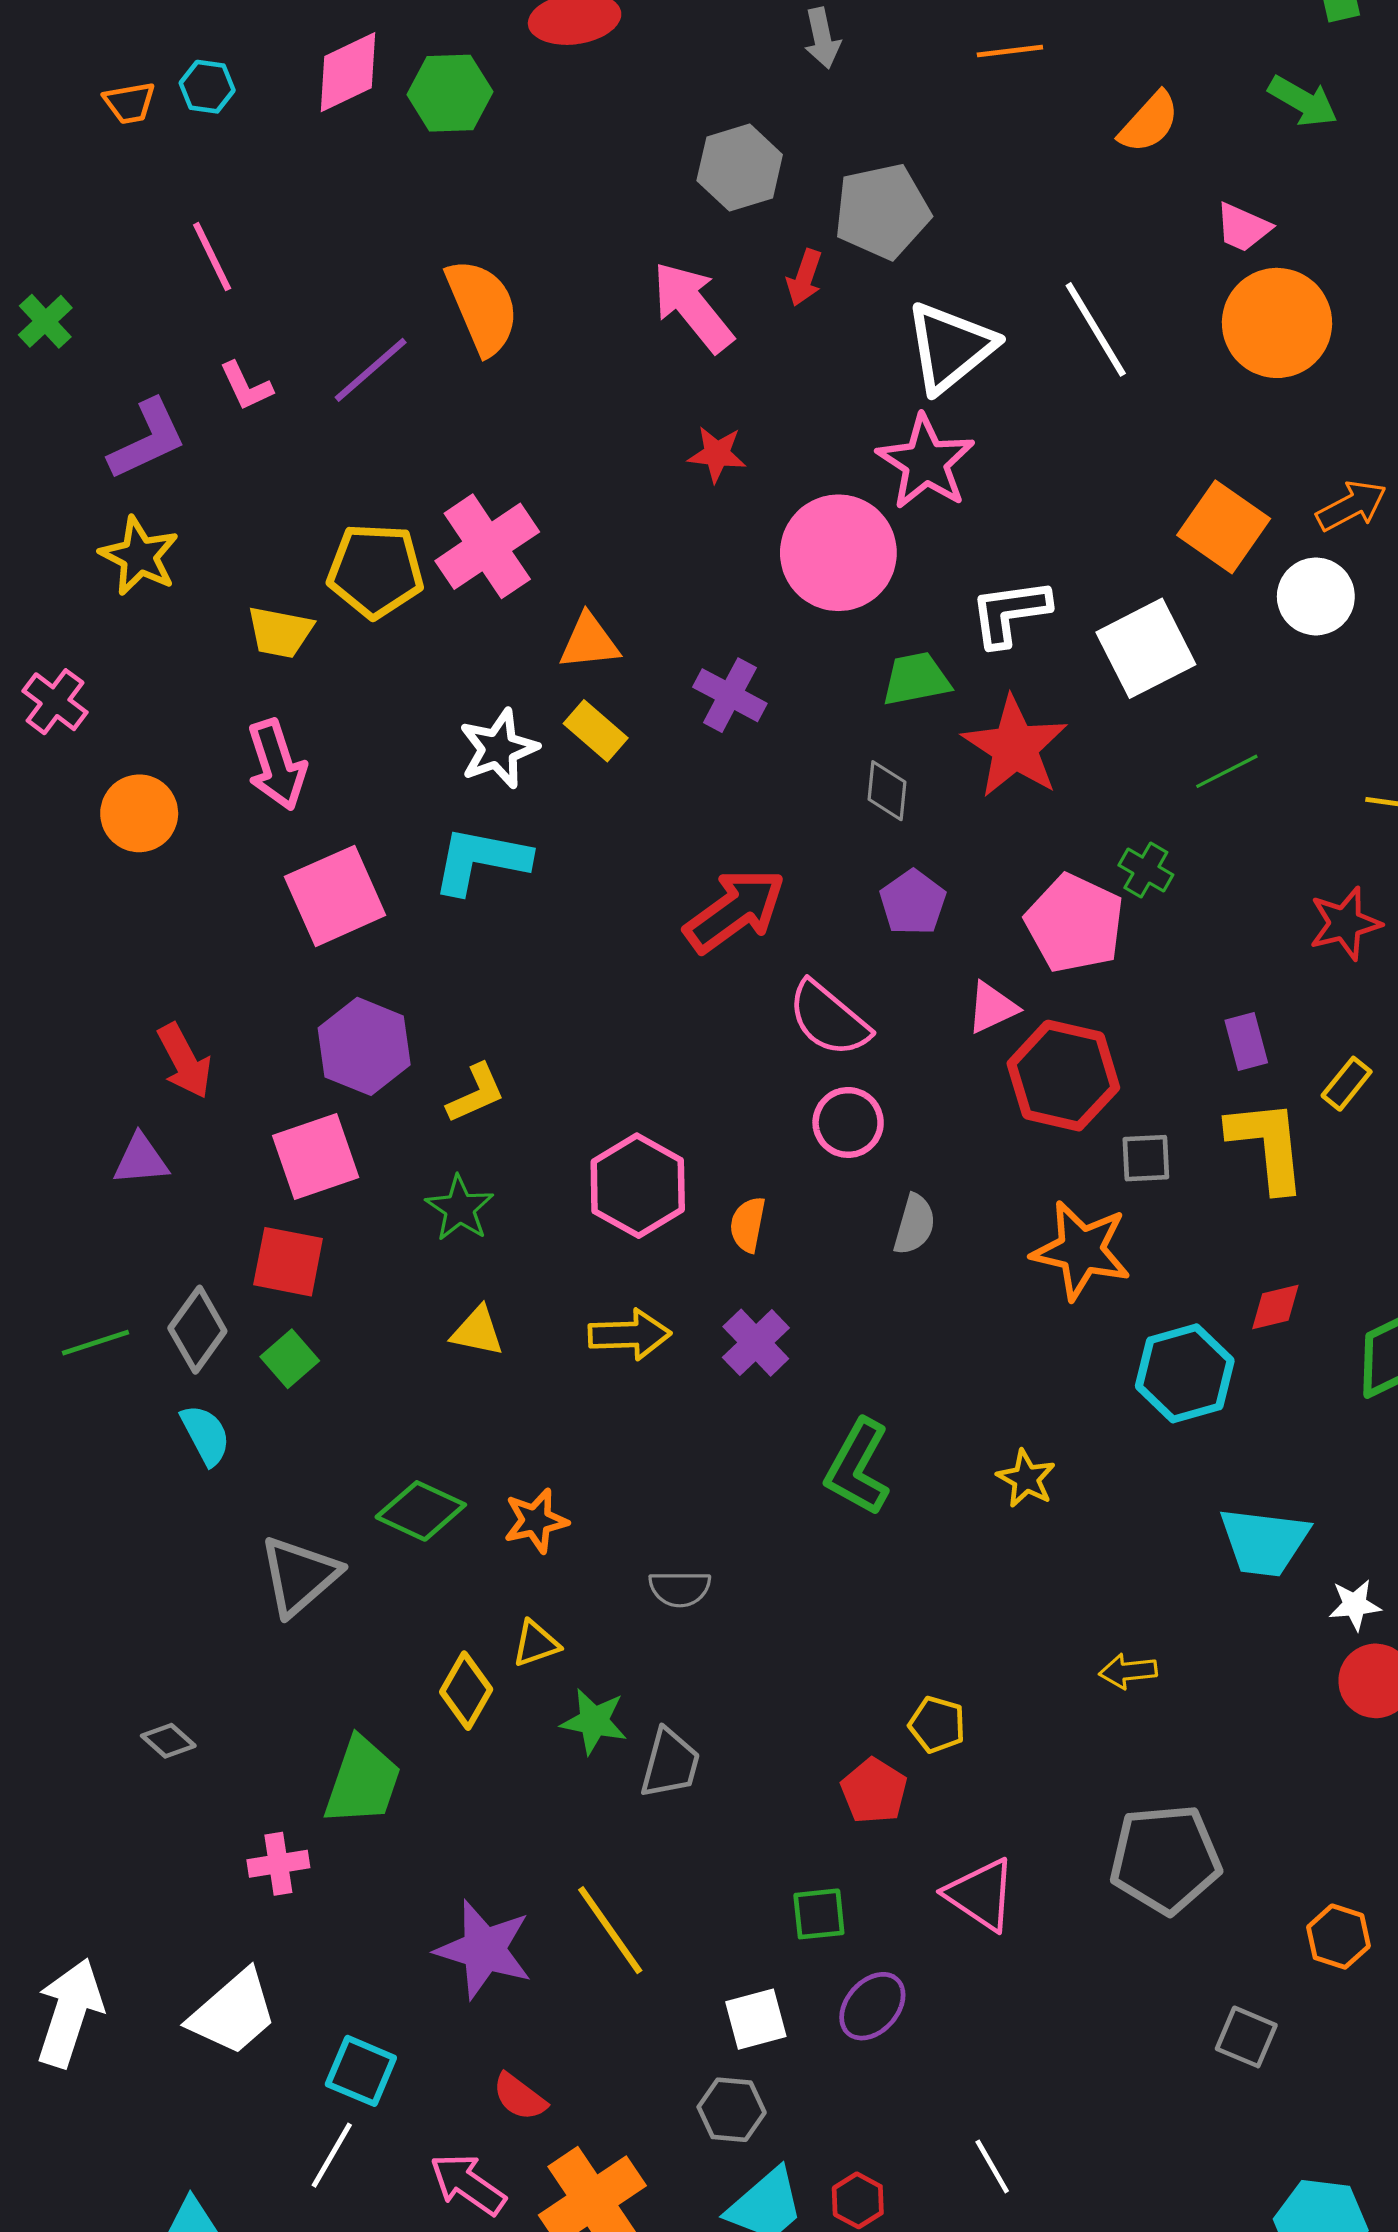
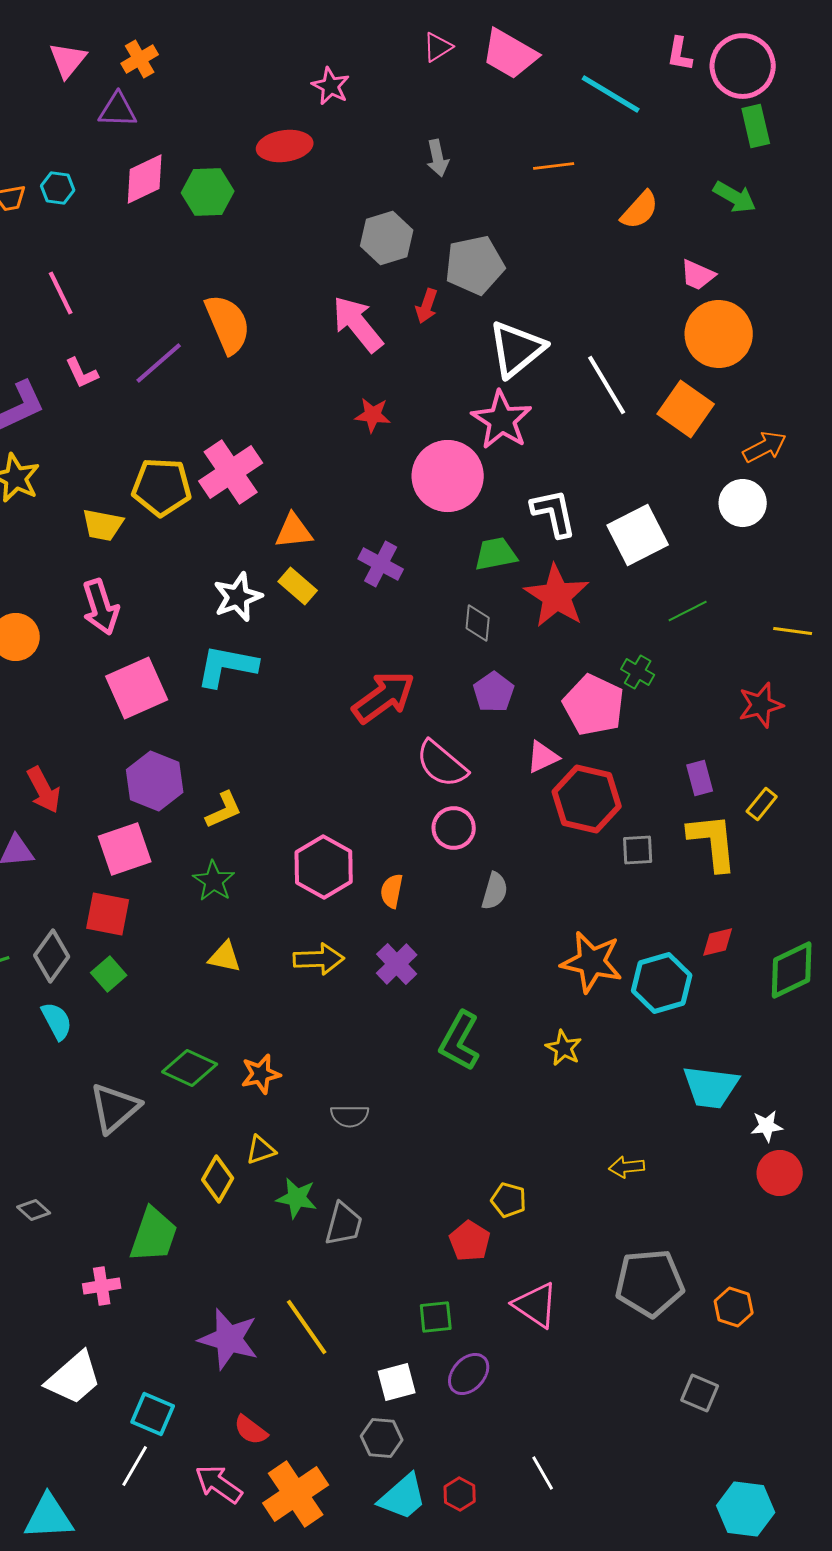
white line: (1096, 329) -> (607, 385), moved
orange square: (1224, 527) -> (686, 409), moved
white L-shape: (1010, 613) -> (554, 513), turned 86
orange star: (1081, 1250) -> (592, 962), moved
orange hexagon: (1339, 1937) -> (734, 1307), moved

